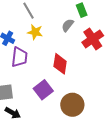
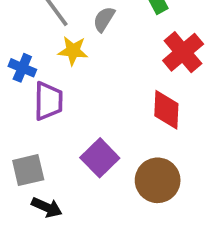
gray semicircle: (68, 25) -> (104, 19), moved
red diamond: (60, 64) -> (166, 110), moved

